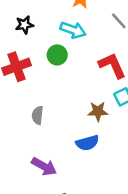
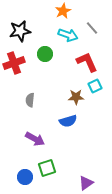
black star: (24, 25) -> (20, 31), size x1.5
cyan arrow: (73, 30) -> (68, 35), moved

